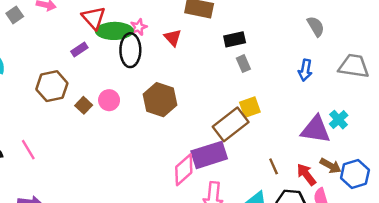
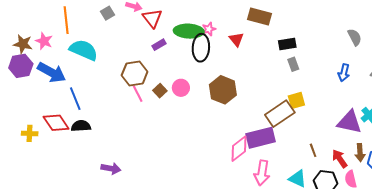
red triangle: (94, 18) -> (152, 18), moved
pink line: (28, 150) -> (138, 94), moved
brown arrow: (331, 166) -> (360, 153), turned 54

